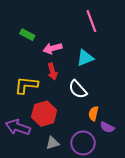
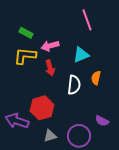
yellow L-shape: (26, 85) -> (25, 56), moved
white semicircle: (78, 89) -> (74, 85), turned -132
orange semicircle: (94, 114) -> (96, 78), moved

